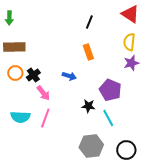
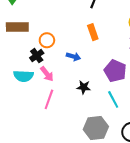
orange circle: (15, 73) -> (47, 40), moved
black star: (88, 106) -> (84, 87), moved
cyan semicircle: (20, 117) -> (23, 76), moved

